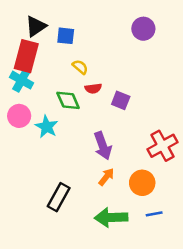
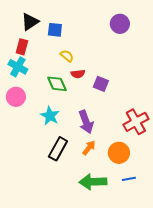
red rectangle: (26, 56) -> (22, 47), size x0.6
cyan star: (47, 127) -> (50, 116), moved
black rectangle: (59, 197) -> (58, 149), moved

